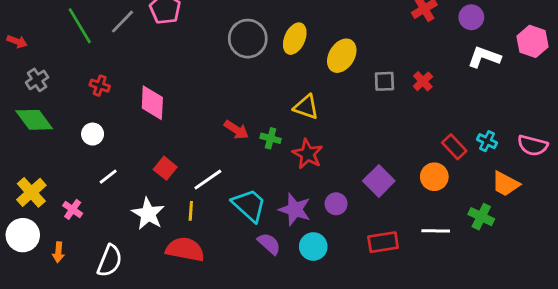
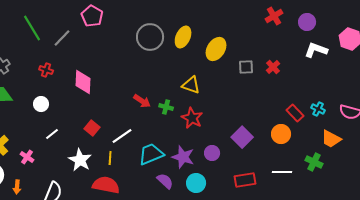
gray line: (122, 22) -> (62, 38), moved
cyan trapezoid: (249, 205) -> (151, 154), turned -64

